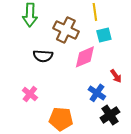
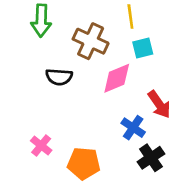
red arrow: (116, 76) -> (159, 104), size x1.5
pink cross: (30, 94) -> (41, 145), moved

